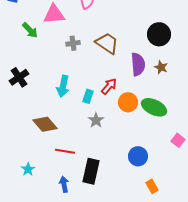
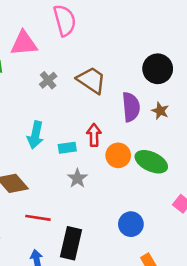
gray cross: (73, 43) -> (48, 80), turned -32
red arrow: (109, 86) -> (94, 135), turned -42
cyan rectangle: (88, 96) -> (67, 148), turned 64

